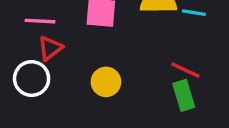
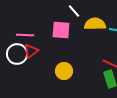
white circle: (32, 79) -> (17, 54), moved

